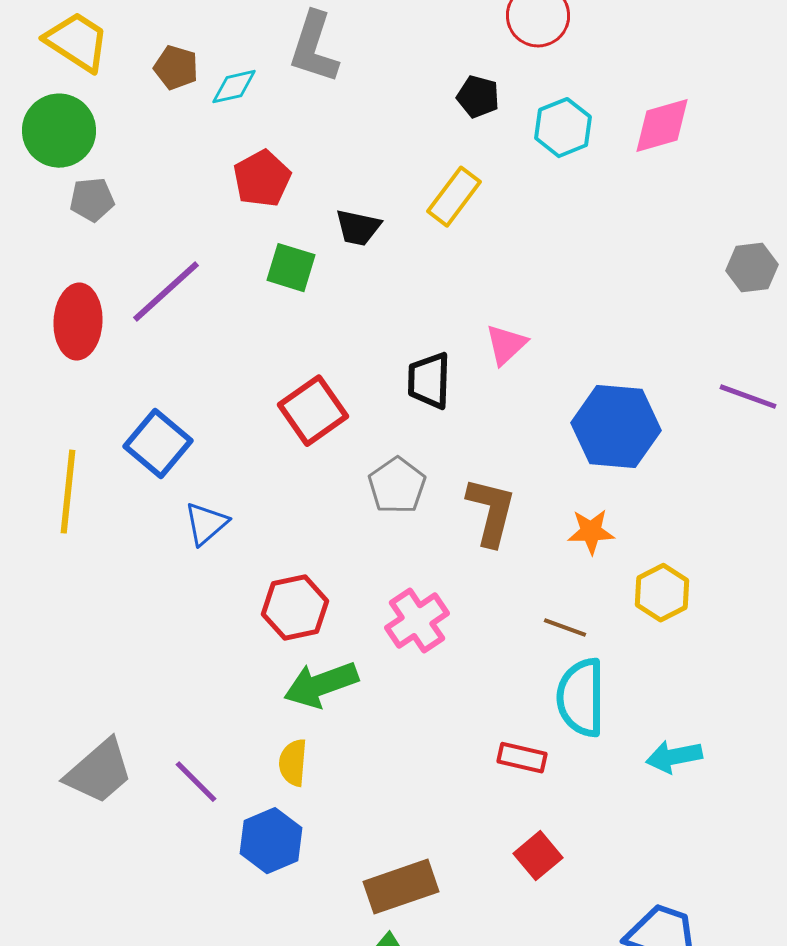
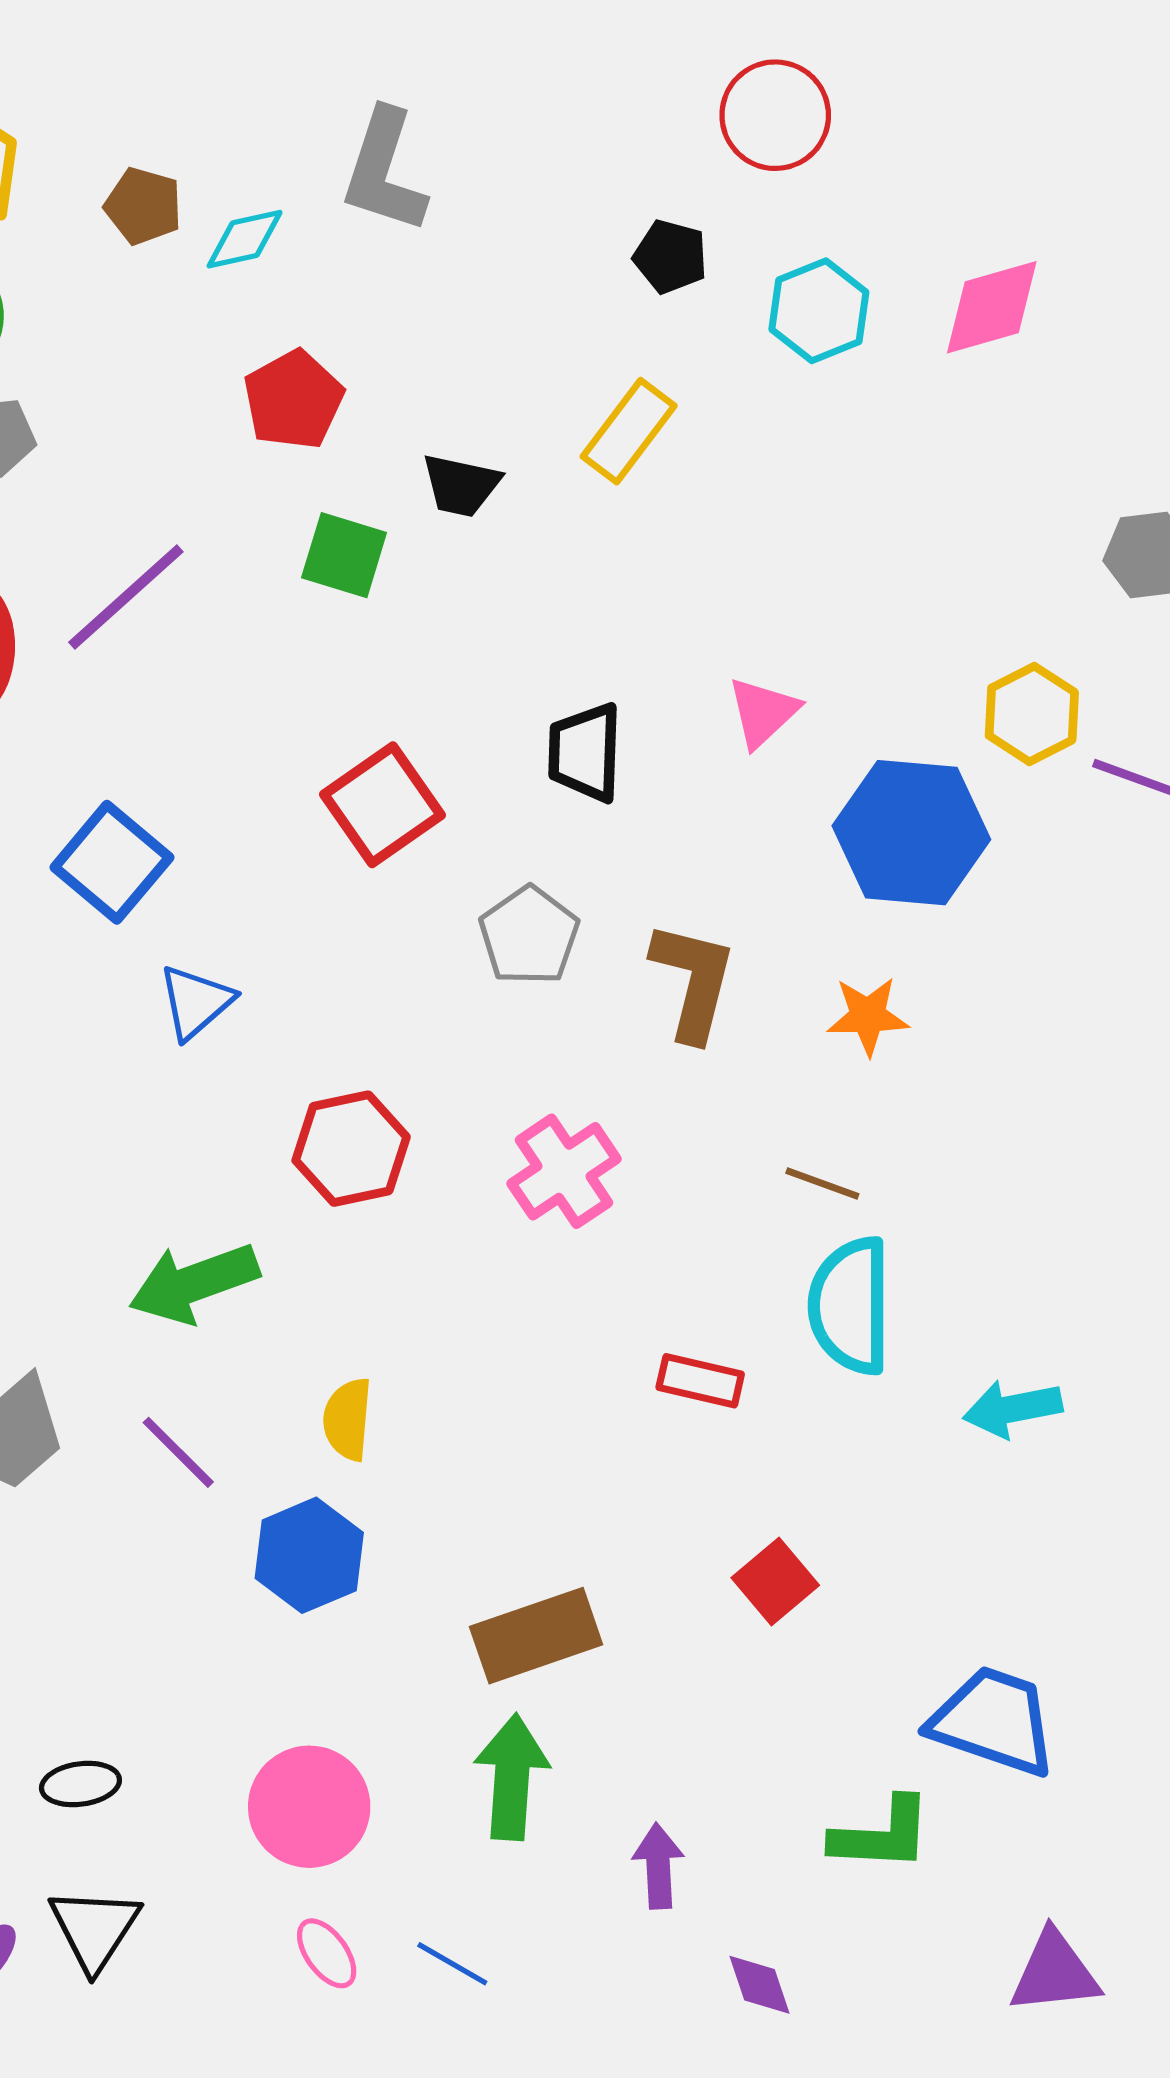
pink triangle: (506, 345) -> (763, 712), moved
yellow hexagon: (662, 593) -> (1032, 714), moved
green arrow: (321, 685) -> (194, 1283), moved
red rectangle: (522, 758) -> (700, 1381), moved

